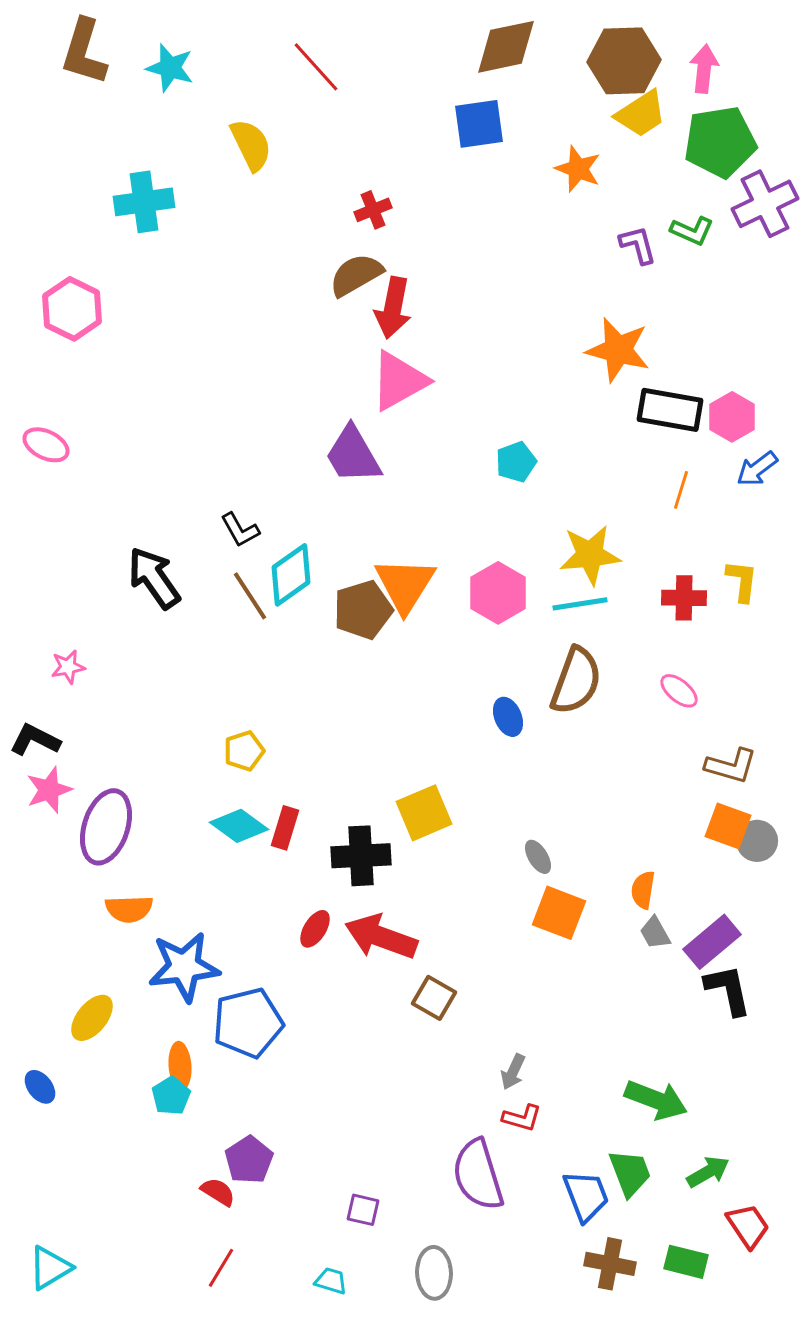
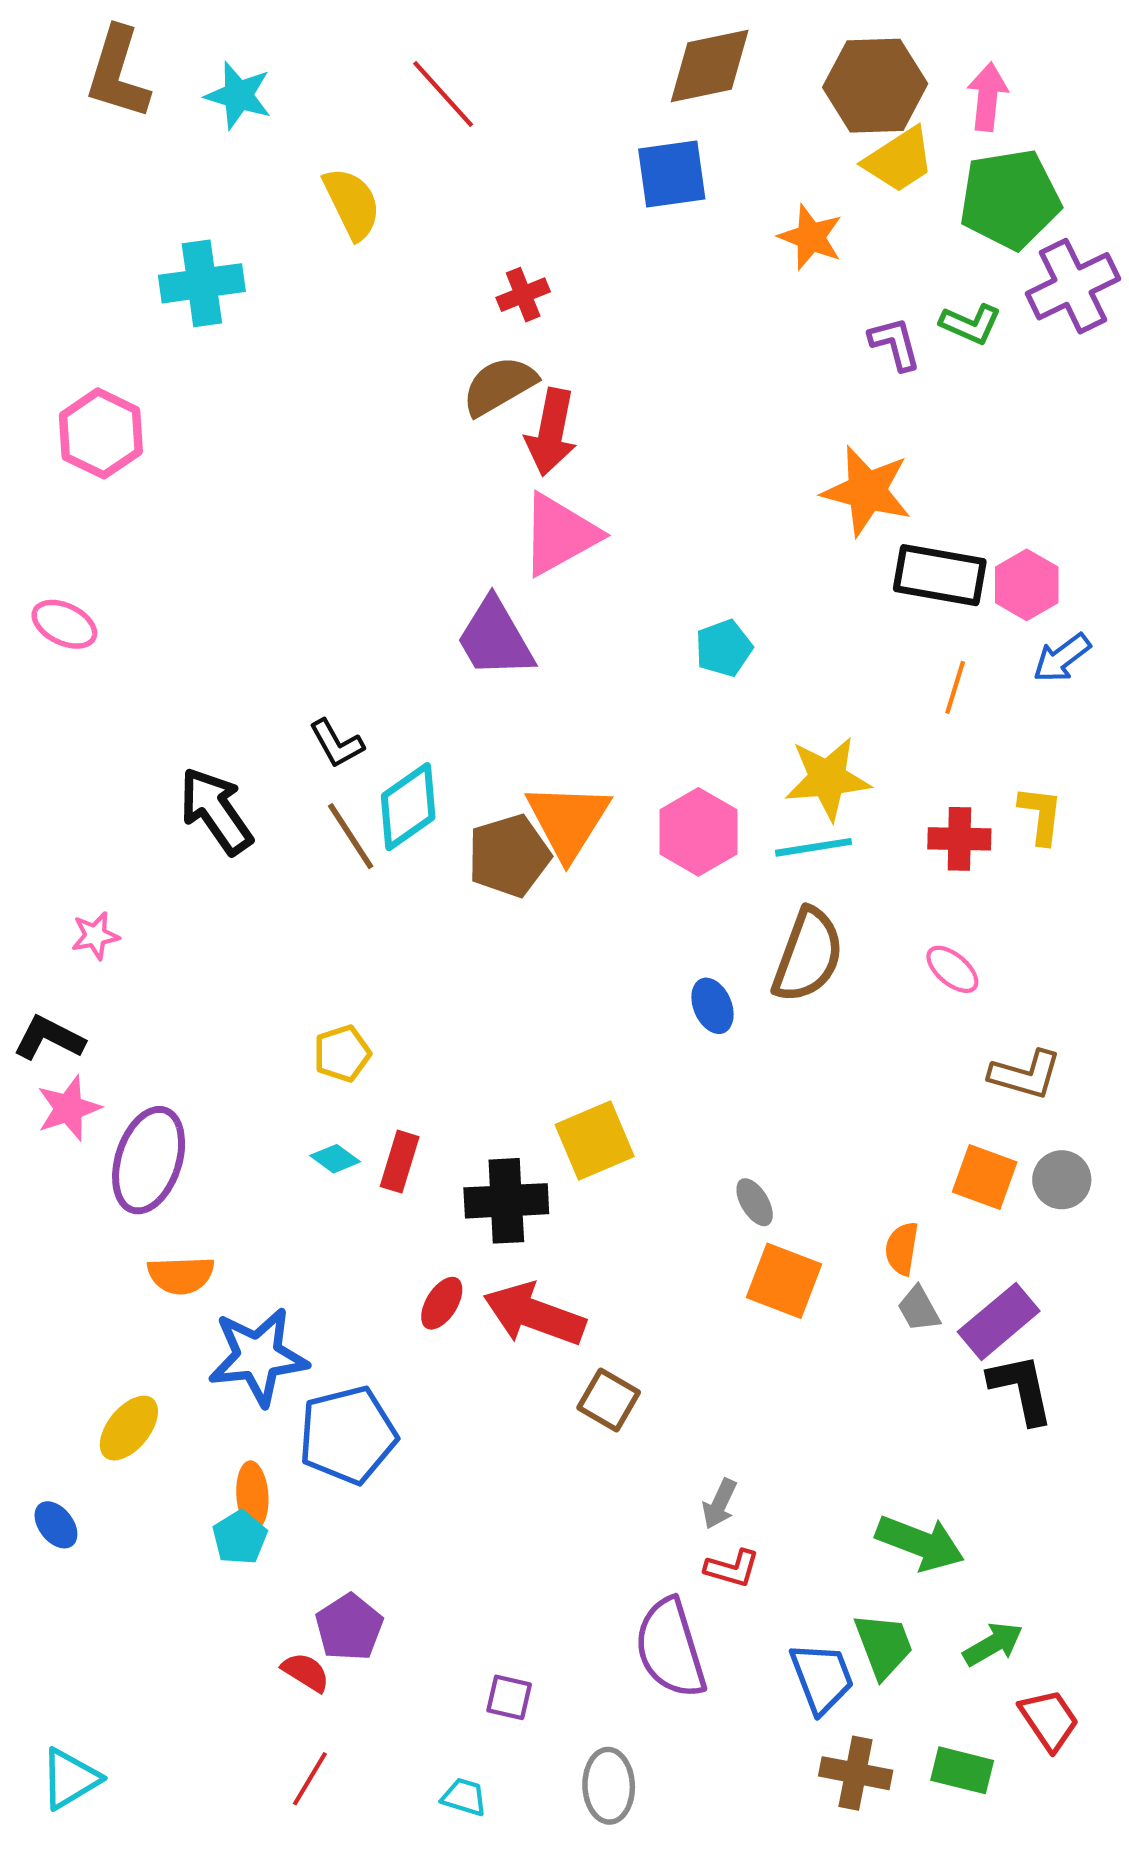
cyan diamond: (239, 826) -> (335, 1159), size x0.6
orange square: (728, 826) -> (985, 1177), moved

